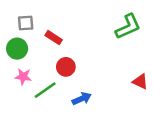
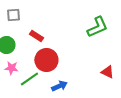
gray square: (26, 23) -> (13, 15), moved
red circle: (66, 67) -> (46, 60), size x1.5

